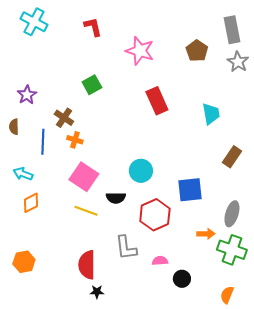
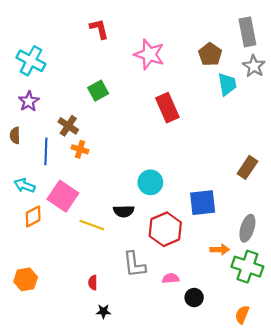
cyan cross: (34, 22) -> (31, 61), moved
cyan trapezoid: (211, 114) -> (227, 84), moved
pink square: (84, 177) -> (63, 196), moved
red semicircle: (87, 265) -> (93, 283), size x0.5

